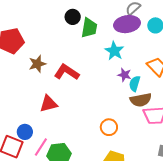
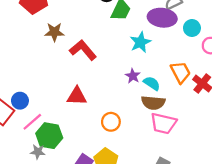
purple star: (124, 75) -> (133, 76), moved
cyan semicircle: (135, 84) -> (152, 83), turned 91
red triangle: (48, 104) -> (77, 96), moved

